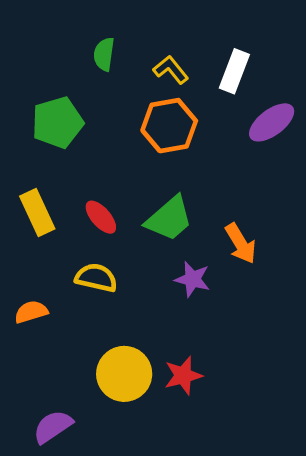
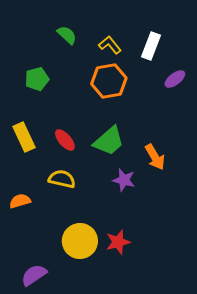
green semicircle: (104, 54) -> (67, 35), turned 125
green pentagon: (57, 122) -> (37, 79), size x0.7
purple ellipse: (272, 122) -> (175, 79), size x0.7

